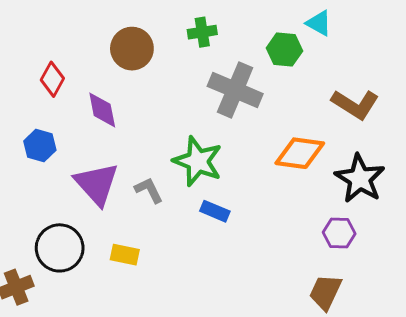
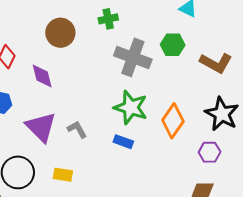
green hexagon: (284, 50) -> (173, 45), moved
orange diamond: (300, 153) -> (173, 121), moved, turned -60
green star: (198, 161) -> (131, 108), moved

